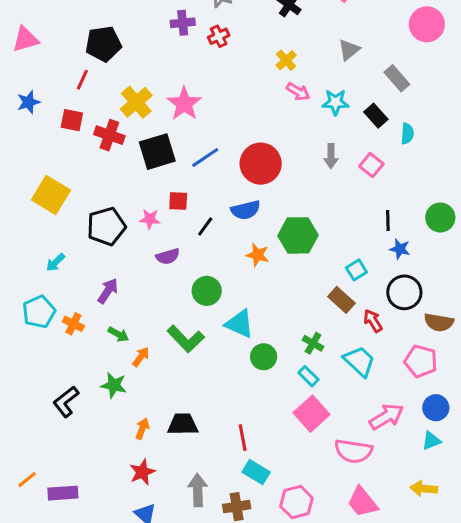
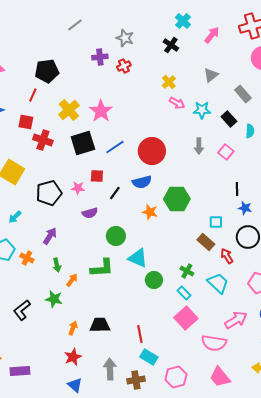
red cross: (109, 135) -> (43, 140), moved
cyan square: (356, 270) -> (216, 222), turned 32
green arrow: (118, 334) -> (57, 265), turned 48
green L-shape: (186, 339) -> (102, 268), turned -50

